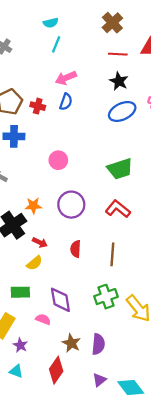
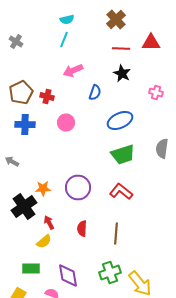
cyan semicircle: (51, 23) -> (67, 20), moved
blue semicircle: (66, 102) -> (95, 92), moved
blue ellipse: (122, 111) -> (120, 120), moved
pink circle: (58, 160) -> (66, 122), moved
red arrow: (40, 242) -> (49, 222), turned -144

